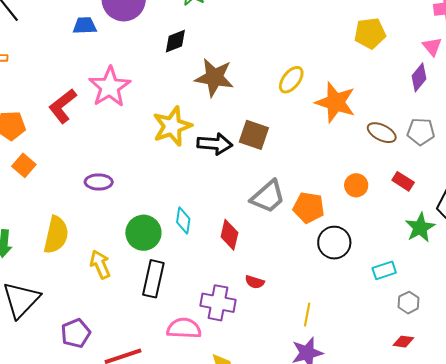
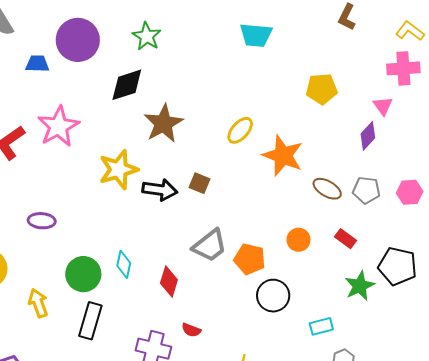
black diamond: (175, 41) -> (127, 85), size x1.4
brown star: (214, 77) -> (163, 123), turned 30
brown square: (254, 135) -> (200, 183), size x0.7

